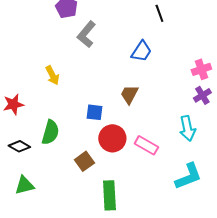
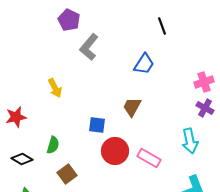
purple cross: (202, 95) -> (205, 108), turned -30
green semicircle: (50, 132) -> (53, 145), size x0.7
brown square: (84, 161) -> (67, 174), moved

